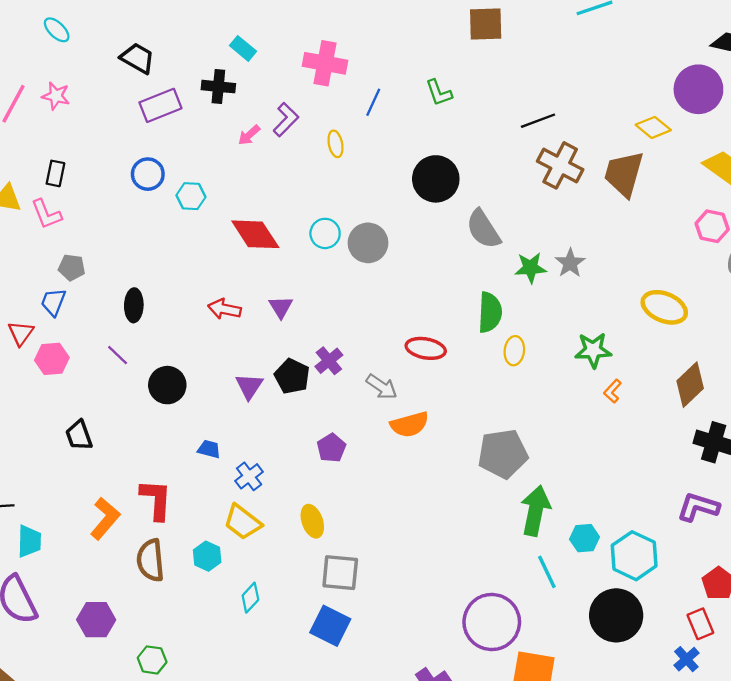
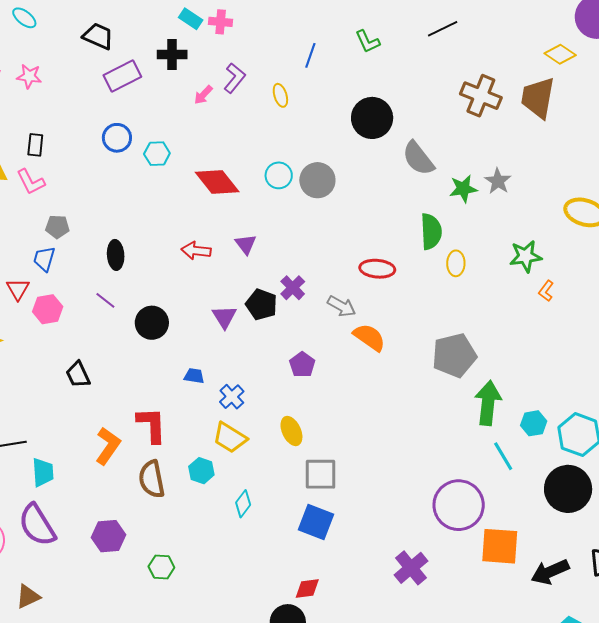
pink cross: (325, 63) -> (221, 22), moved, size x0.6
black line: (538, 121) -> (443, 29), moved
orange semicircle: (410, 424) -> (369, 337), turned -124

